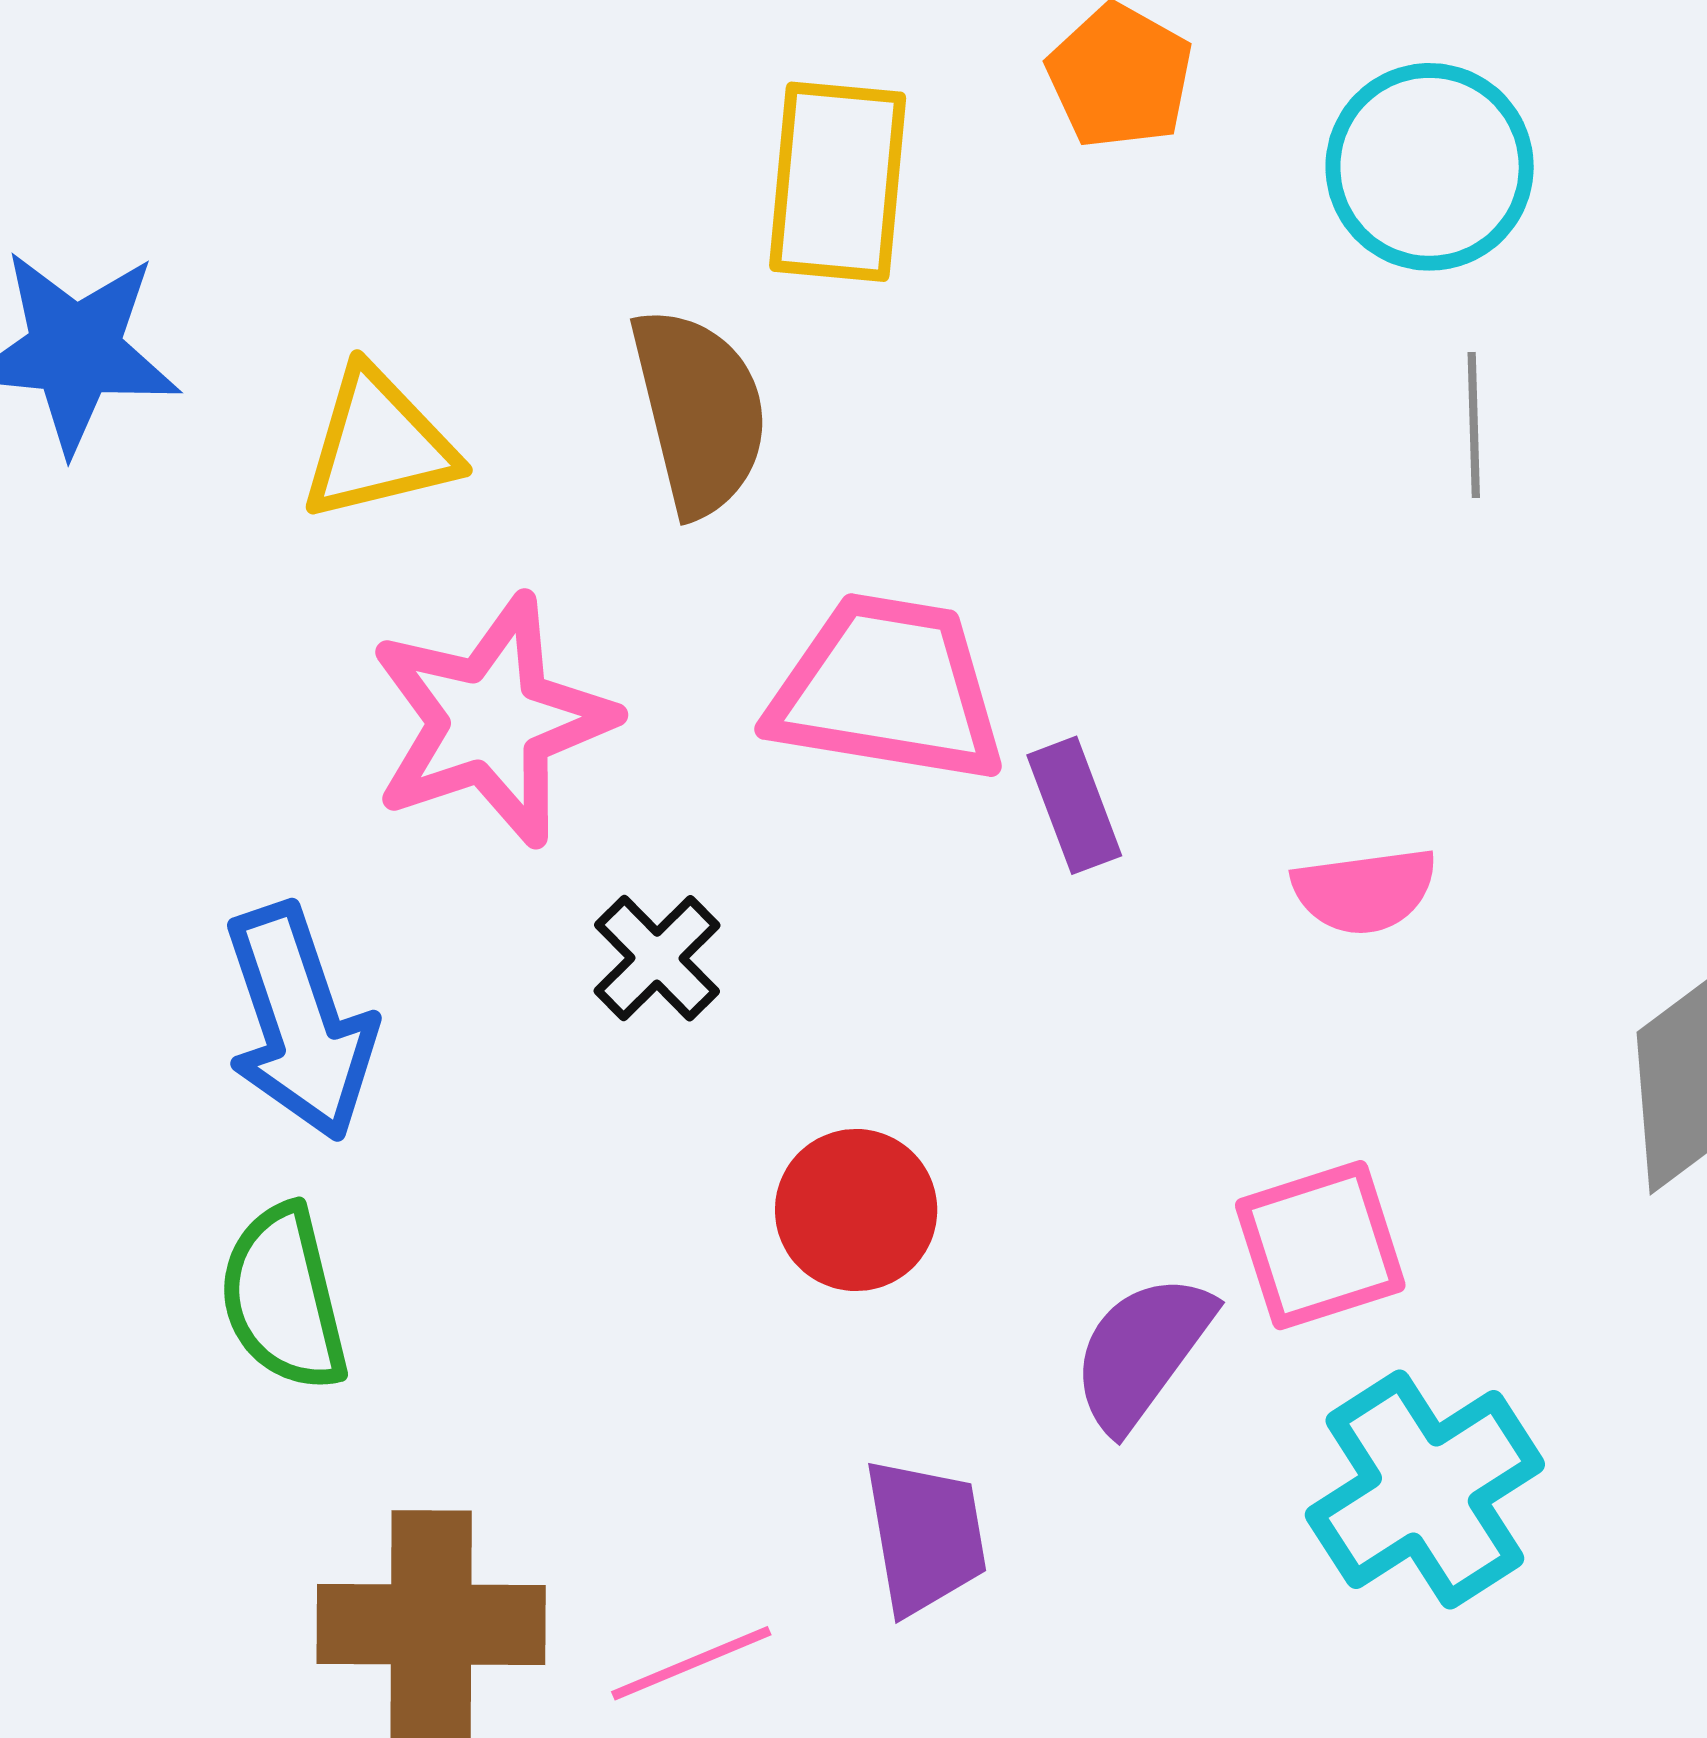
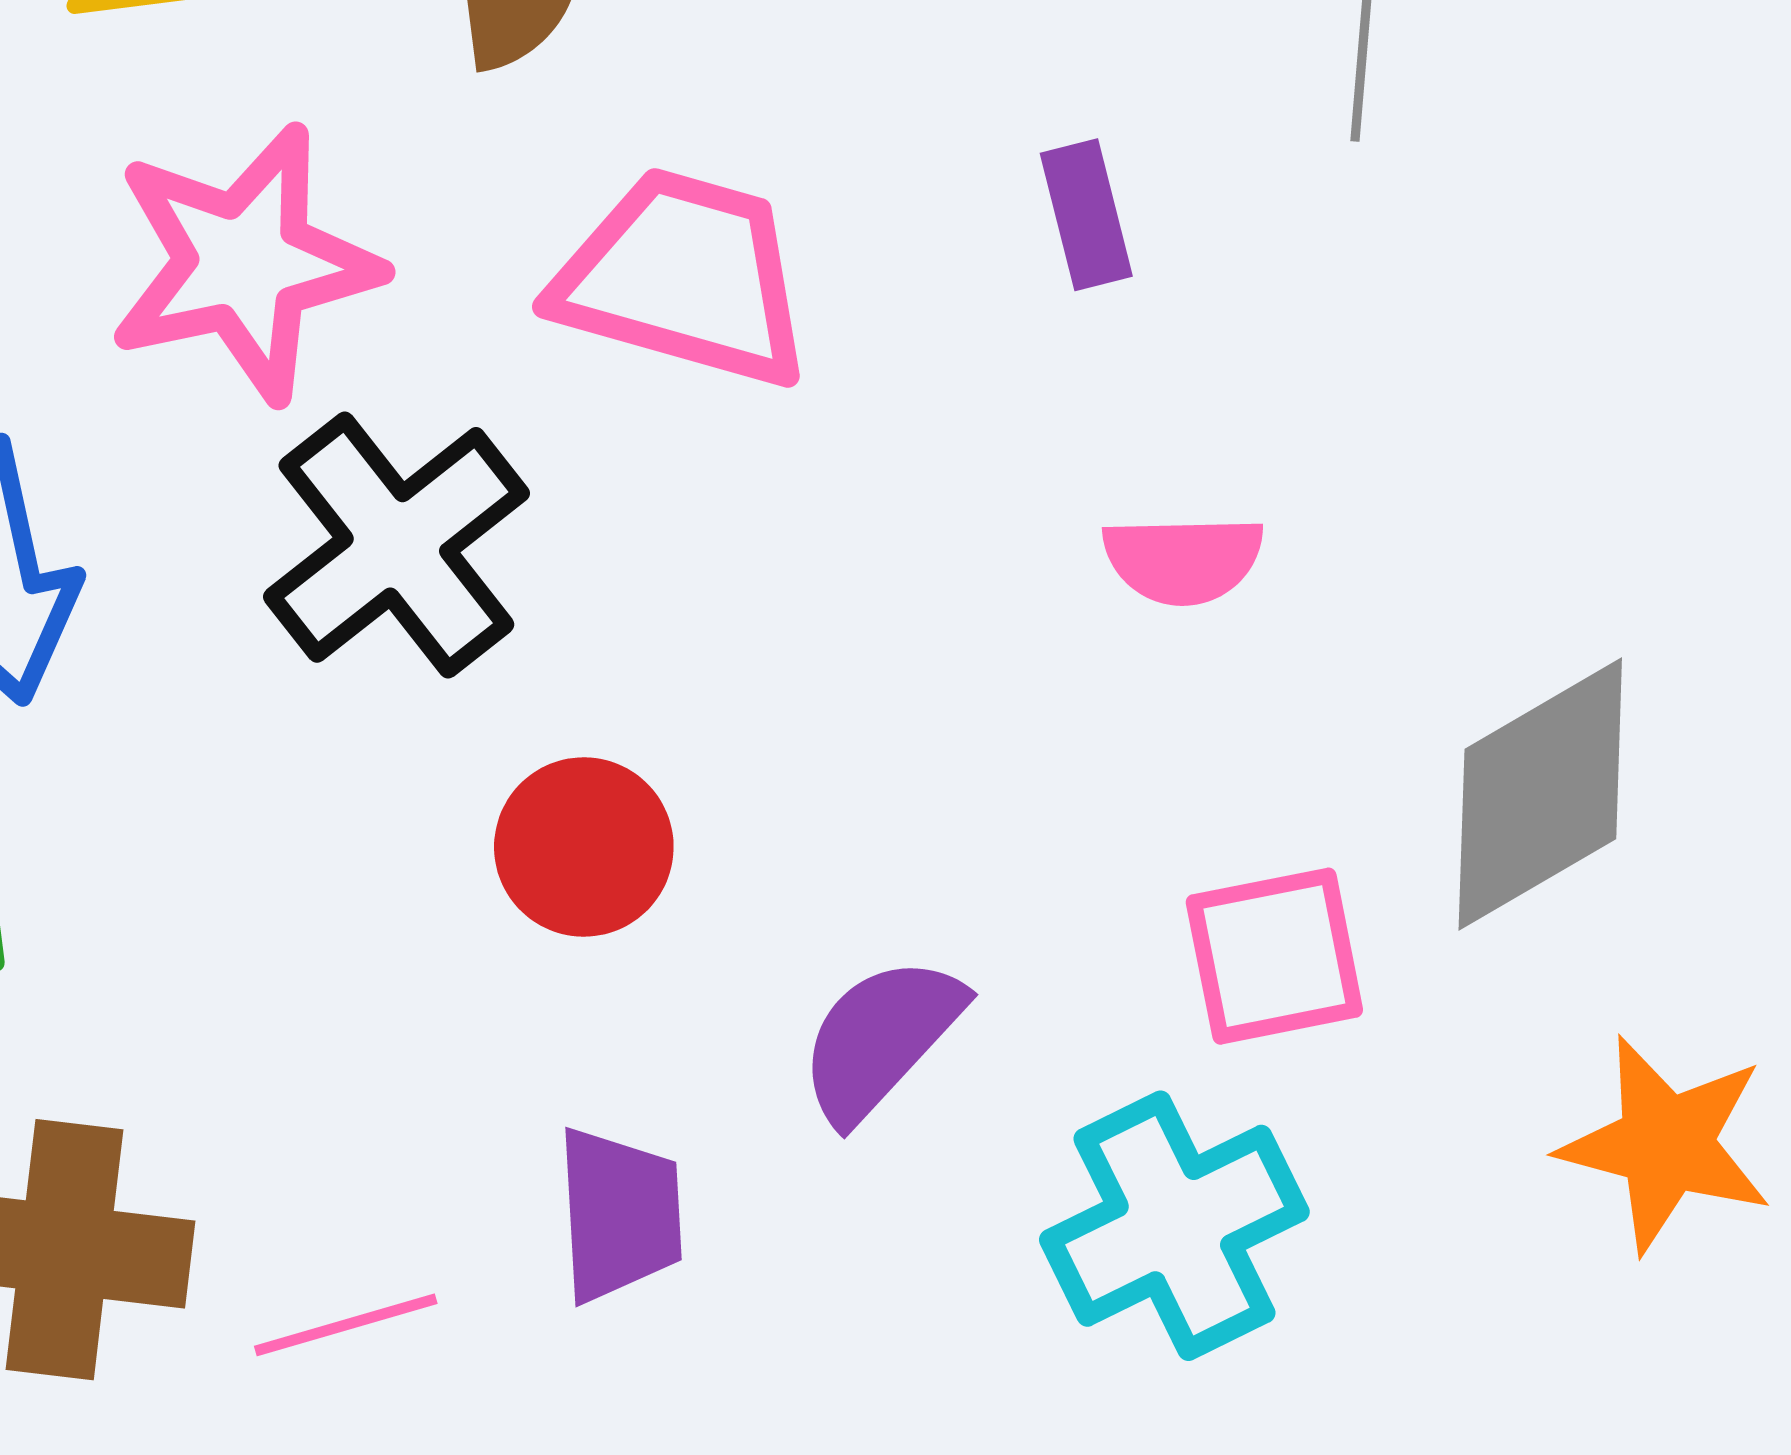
purple rectangle: (1074, 805) -> (1086, 215), moved
black cross: (657, 958) -> (396, 545), size x1.8
pink square: (1320, 1245) -> (1274, 956), moved

